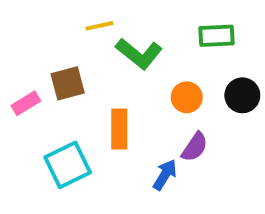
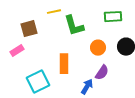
green L-shape: (139, 54) -> (74, 26), turned 35
brown square: (68, 83) -> (29, 29), moved

